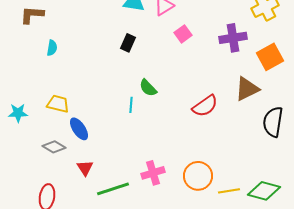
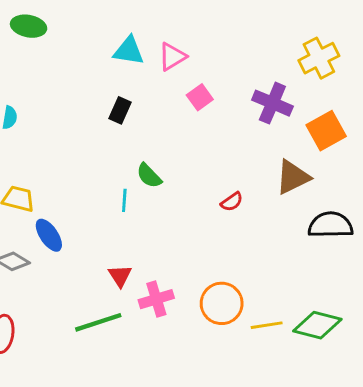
purple cross: (233, 38) -> (272, 103), turned 32
red semicircle: (205, 106) -> (232, 202), size x0.6
black semicircle: (273, 122) -> (330, 225), turned 80
red triangle: (85, 168) -> (120, 276), moved

